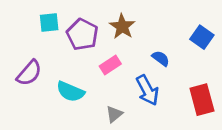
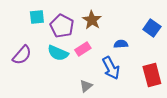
blue semicircle: (161, 58) -> (121, 44), turned -40
cyan semicircle: (70, 92) -> (58, 53), moved

